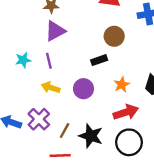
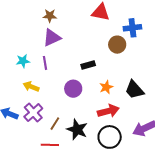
brown circle: (114, 36) -> (117, 45), moved
yellow arrow: (51, 88) -> (31, 87), moved

